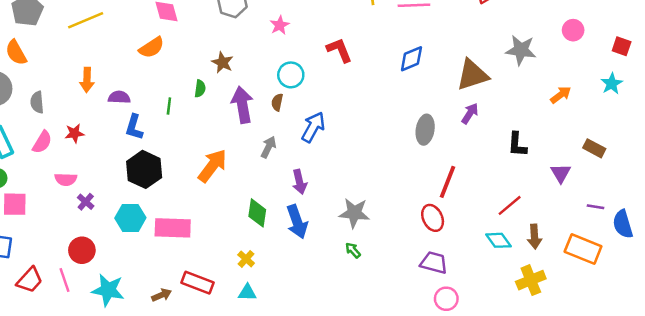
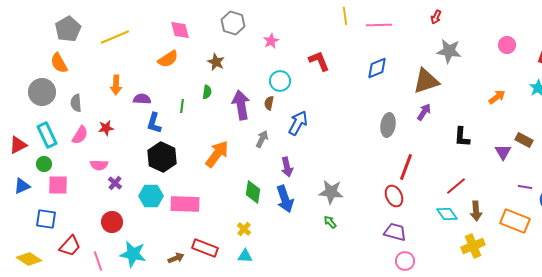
gray star: (521, 50) -> (449, 51), moved
brown star: (222, 62) -> (216, 62), moved
purple triangle: (561, 173) -> (503, 152), moved
pink line: (64, 280) -> (98, 261), moved

